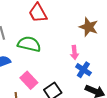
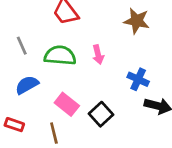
pink arrow: (74, 53) -> (98, 55), moved

